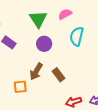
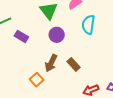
orange square: (20, 87) -> (37, 80), turned -32

